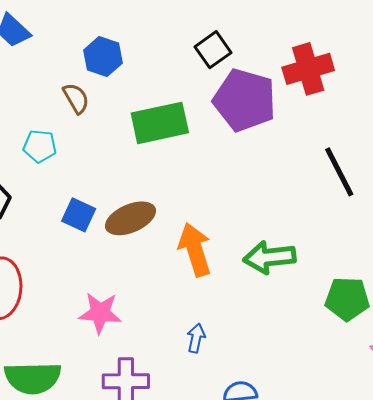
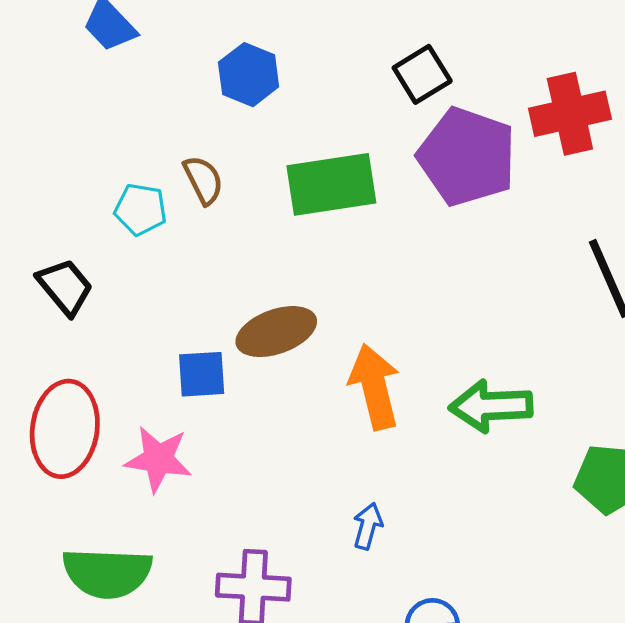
brown semicircle: (76, 98) -> (203, 180), moved
blue square: (79, 215) -> (202, 374), moved, turned -32
pink star: (100, 313) -> (158, 459), moved

